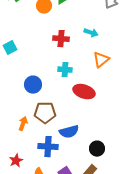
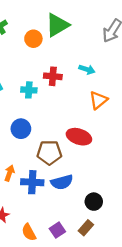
cyan cross: (65, 70) -> (29, 90), moved
brown pentagon: (45, 113) -> (49, 153), moved
blue cross: (48, 147) -> (32, 182), moved

